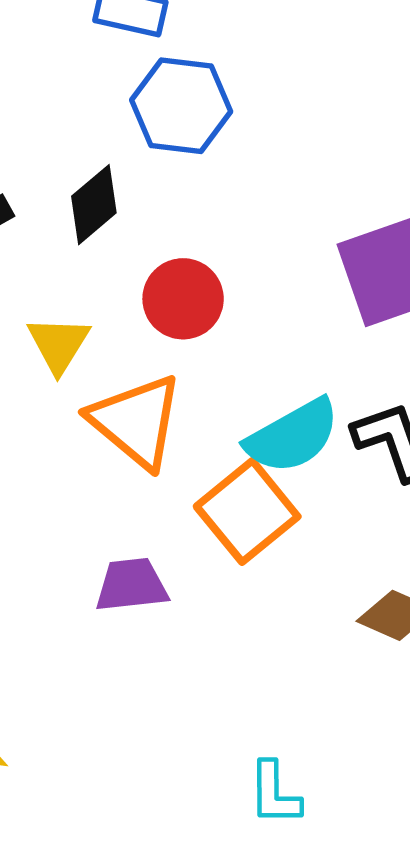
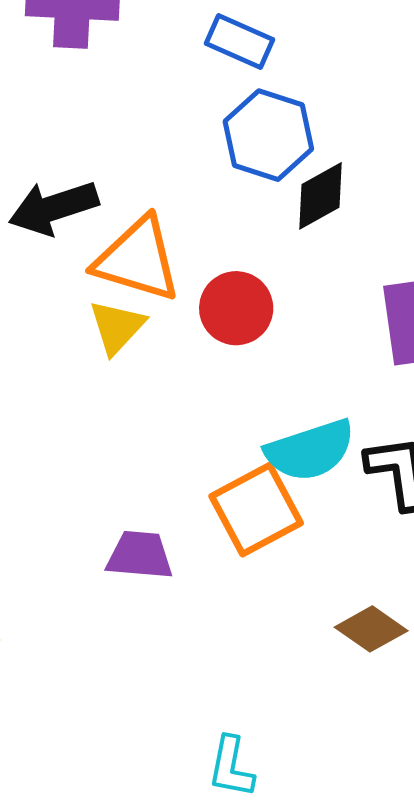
black diamond: (94, 205) -> (321, 196), moved
orange triangle: (136, 421) -> (138, 259), moved, turned -34

